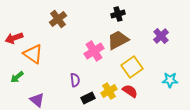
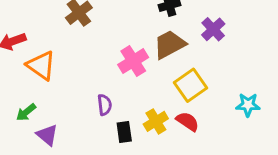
purple cross: (161, 36) -> (213, 29), moved
green arrow: (17, 77) -> (26, 112), moved
black rectangle: (88, 98) -> (124, 132), turned -72

